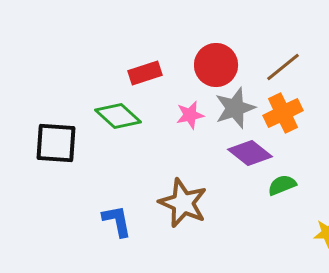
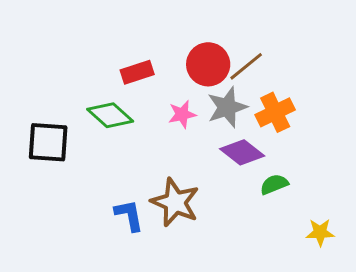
brown line: (283, 67) -> (246, 66), moved
blue L-shape: (117, 221) -> (129, 215), moved

